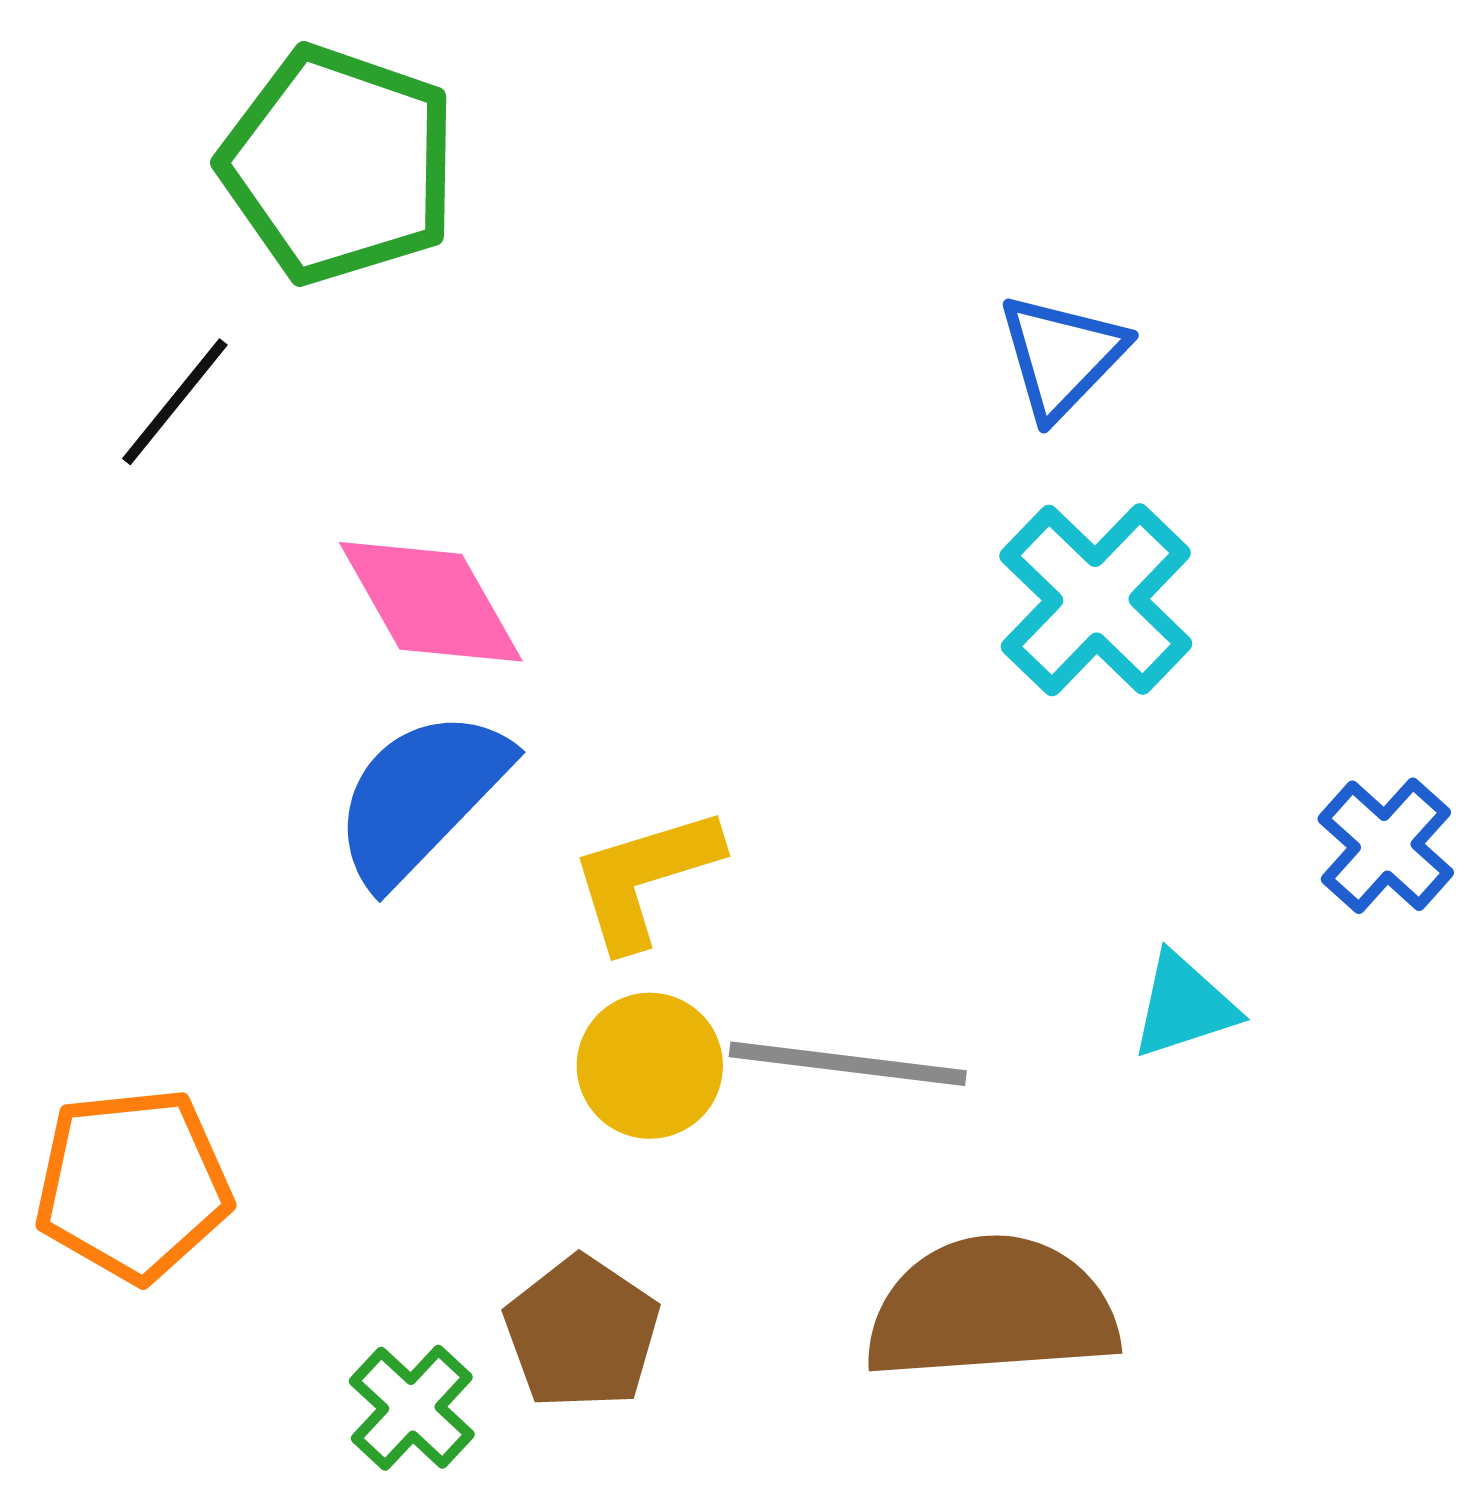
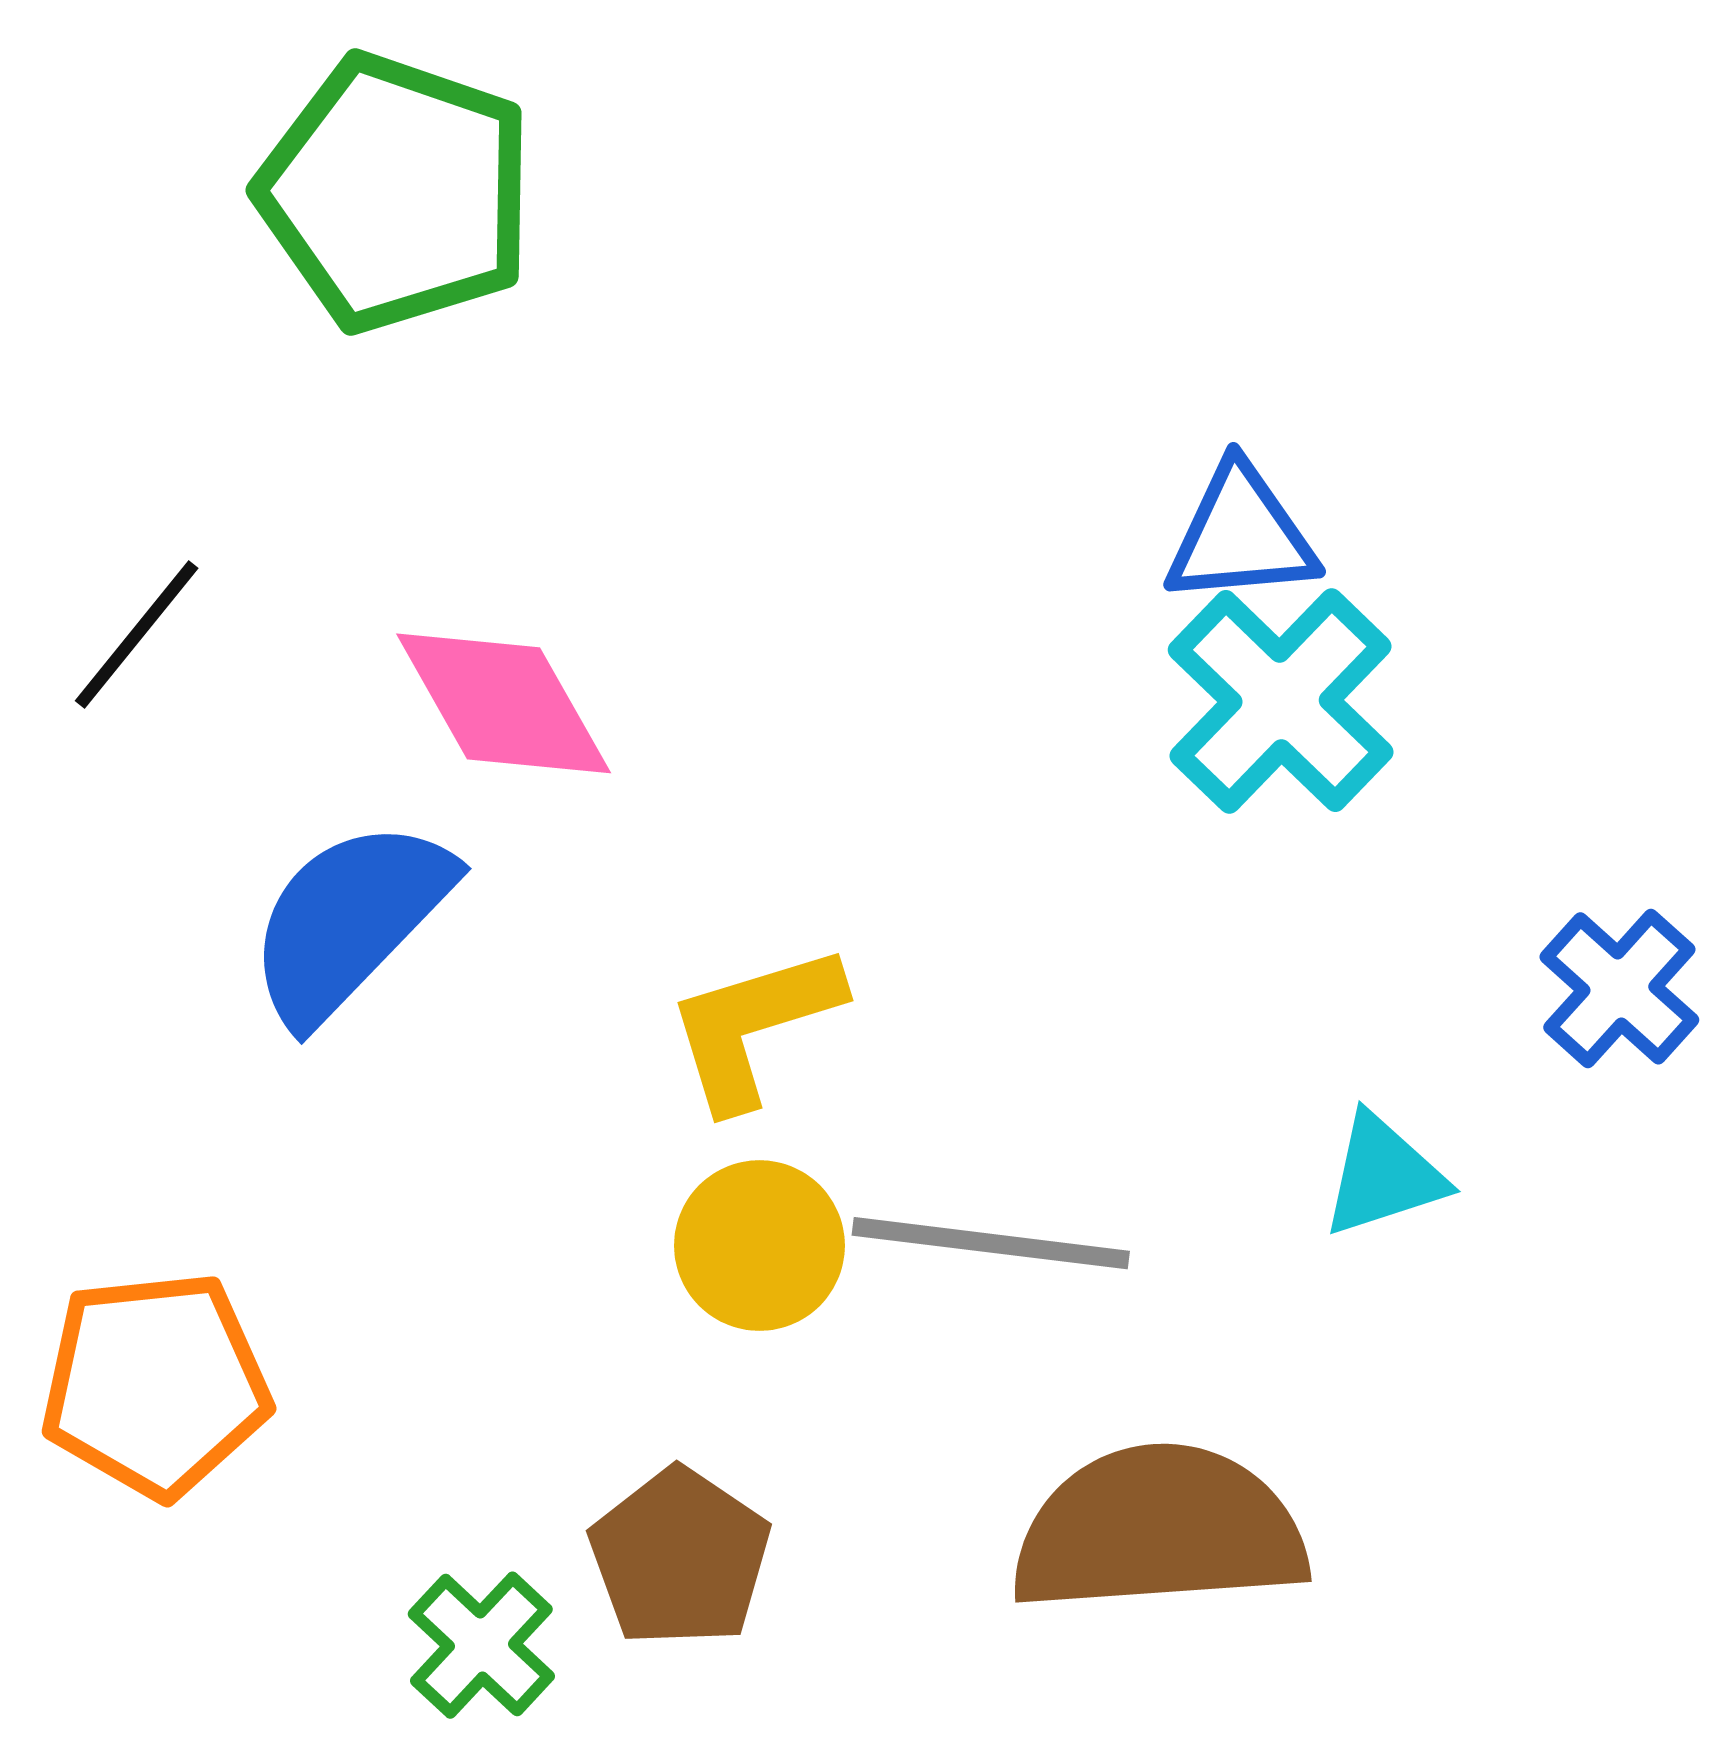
blue triangle: (1062, 356) -> (1241, 535), moved, turned 41
black line: (175, 402) -> (137, 634), moved
blue semicircle: (421, 797) -> (349, 921), moved

